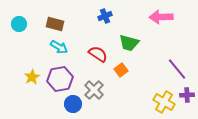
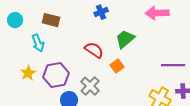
green trapezoid: (129, 43) -> (125, 39), turned 125
cyan arrow: (59, 47) -> (38, 43), moved, turned 36
purple line: (177, 69) -> (173, 65), turned -50

